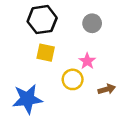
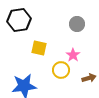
black hexagon: (42, 20) -> (19, 20), moved

